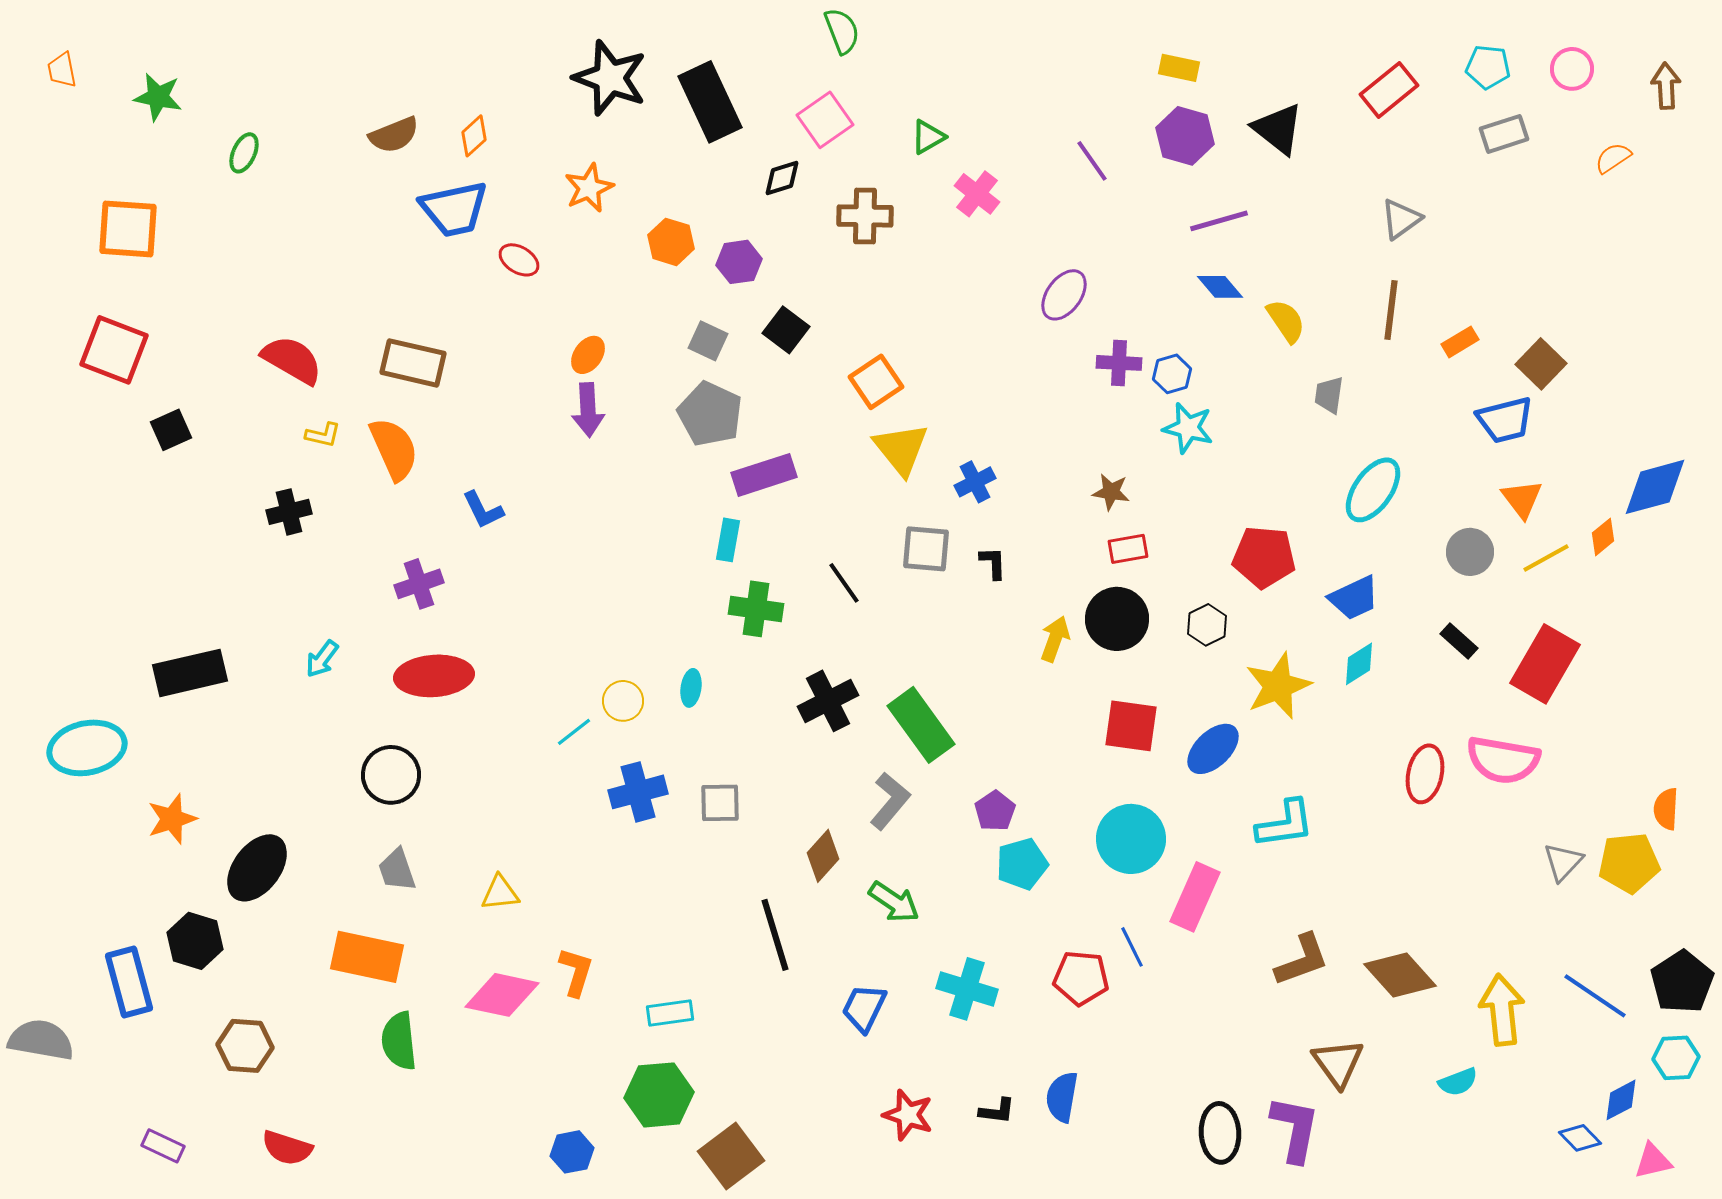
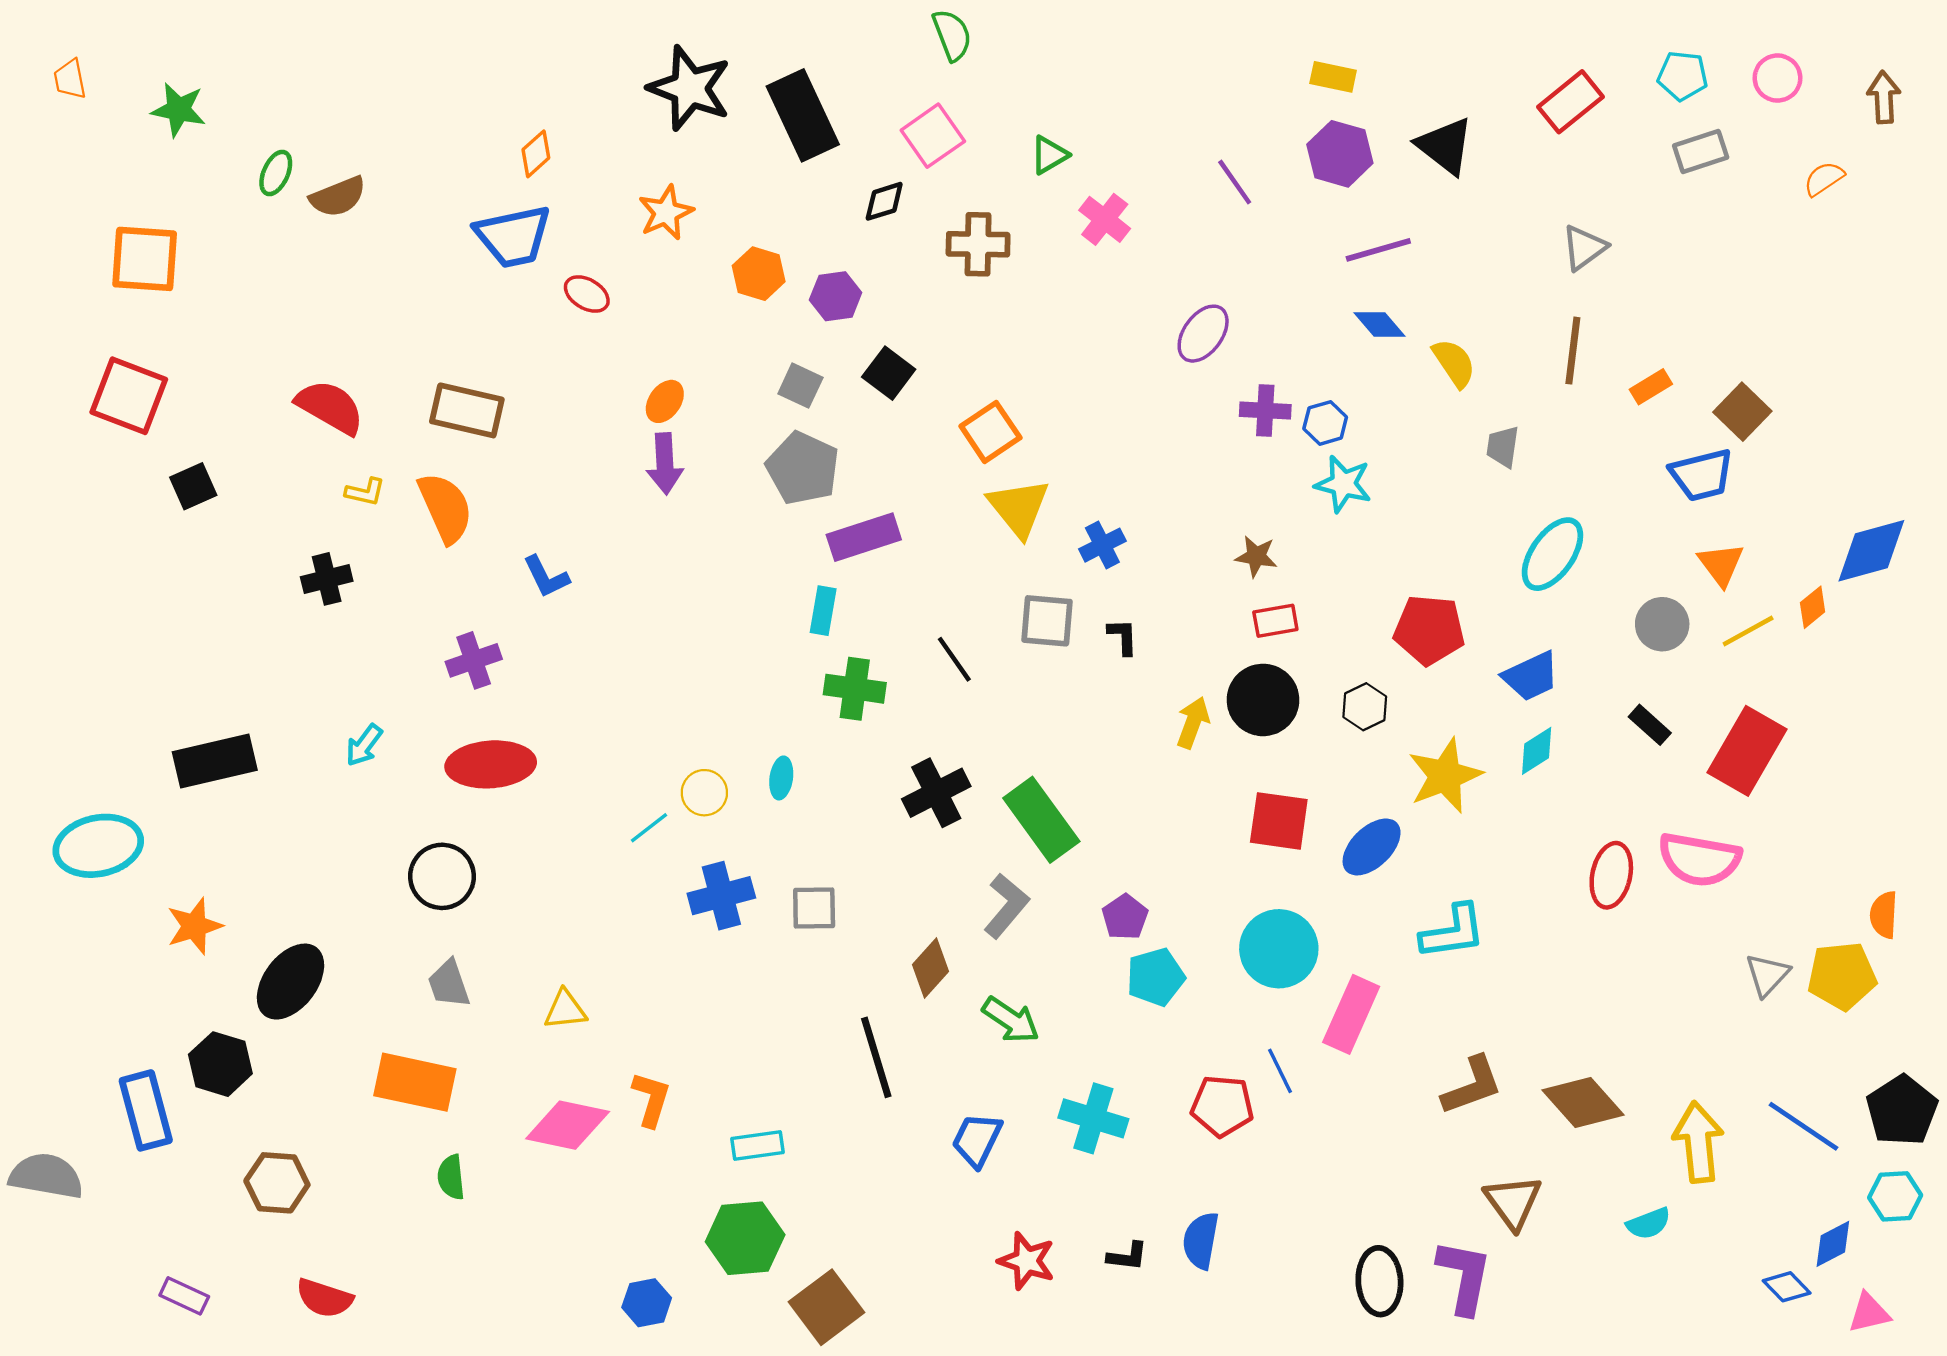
brown semicircle: (394, 135) -> (338, 197), moved
green semicircle: (399, 1041) -> (451, 1177), size x0.7

